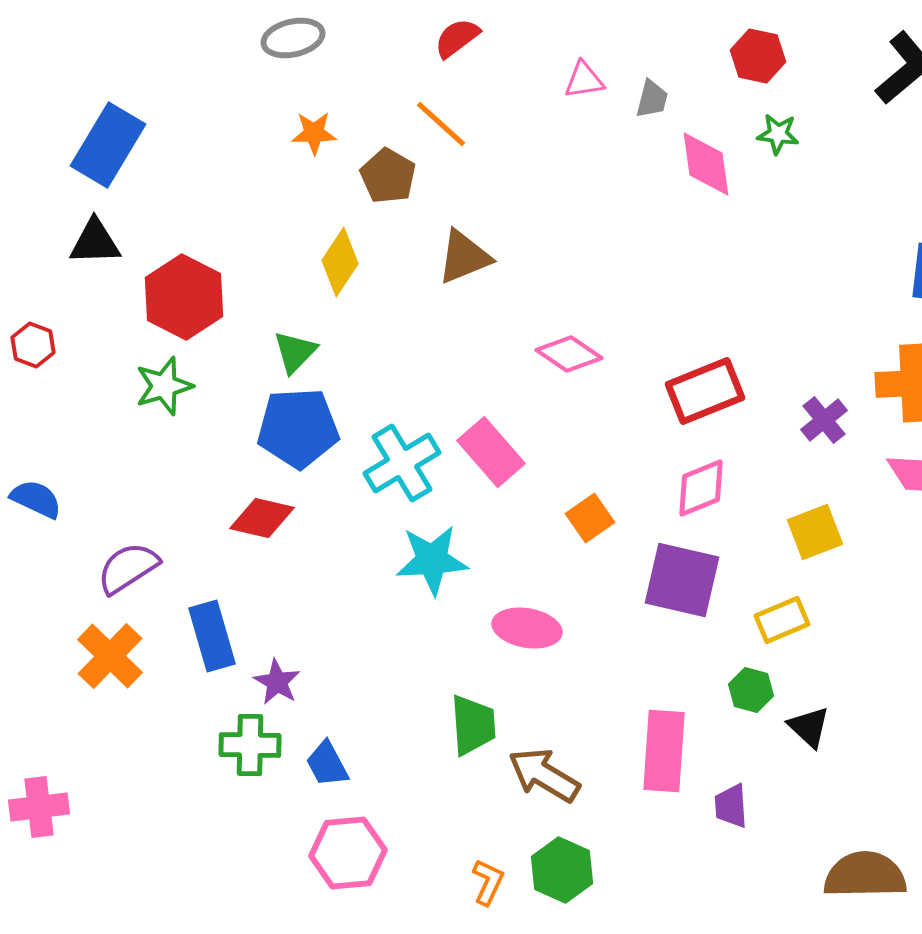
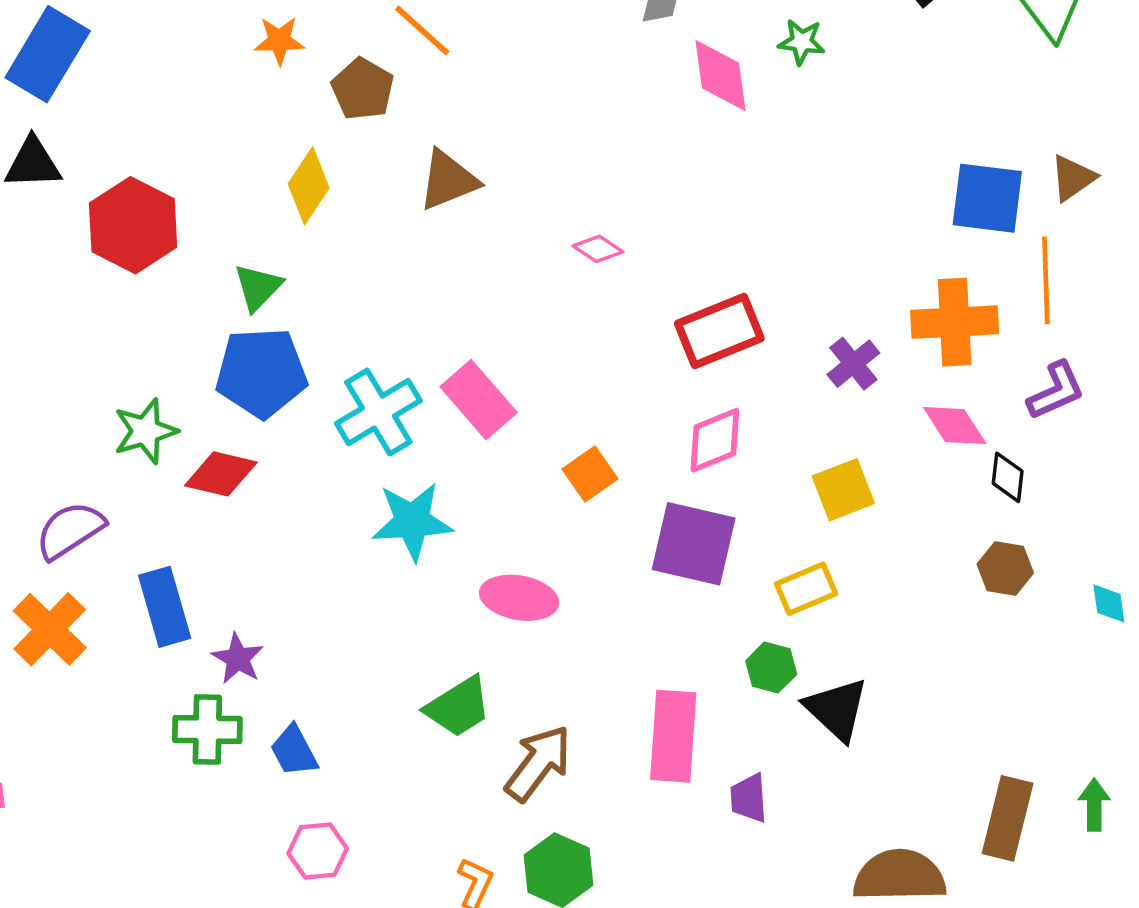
pink diamond: (569, 354) -> (598, 249), moved, size x0.7
green star: (164, 386) -> (145, 431), moved
green trapezoid: (473, 725) -> (458, 707), turned 62
black triangle: (809, 727) -> (836, 709), size x1.4
brown arrow: (544, 775) -> (538, 763), turned 96
pink hexagon: (348, 853) -> (318, 851), size x0.7

